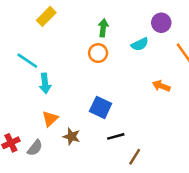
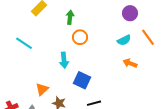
green arrow: (103, 28) -> (70, 17), moved
cyan semicircle: (140, 44) -> (124, 40), moved
cyan arrow: (45, 83) -> (64, 60), moved

